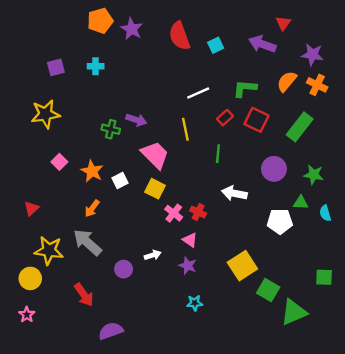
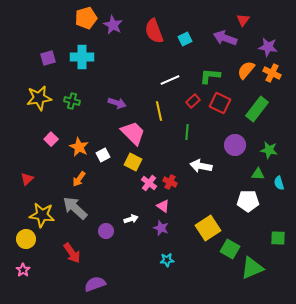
cyan cross: (96, 66) -> (82, 57), size x1.6
green cross: (111, 129) -> (72, 101), moved
white pentagon: (280, 221) -> (248, 201), moved

